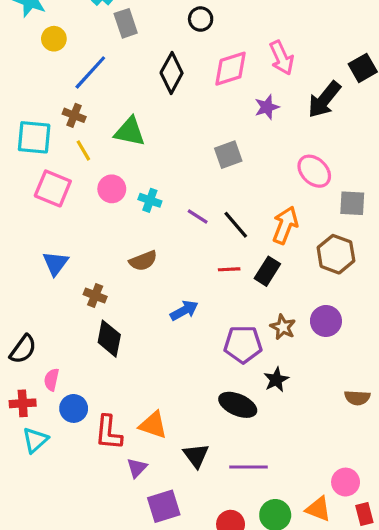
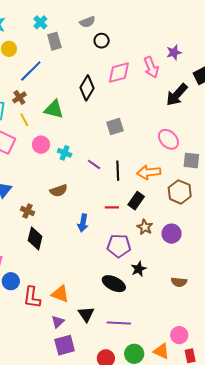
black diamond: (172, 73) -> (87, 88), moved
purple star: (267, 107) -> (174, 52), moved
brown cross: (74, 115) -> (19, 97), turned 32
black line: (236, 225) -> (118, 171), turned 36
orange arrow: (285, 225) -> (149, 172), turned -120
red line: (229, 269) -> (112, 207), moved
blue arrow: (184, 310) -> (83, 223), turned 126
brown star: (283, 327) -> (145, 227), moved
brown semicircle: (357, 398) -> (179, 282), moved
purple triangle: (137, 468) -> (58, 322), moved

